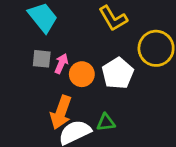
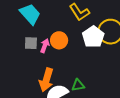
white pentagon: (118, 73) -> (93, 37), moved
orange circle: (82, 74) -> (59, 40), moved

